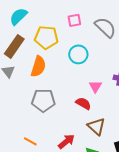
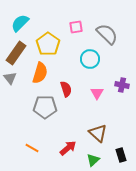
yellow pentagon: (46, 37) -> (48, 44), turned 30
cyan circle: (78, 54) -> (90, 59), moved
red semicircle: (83, 103) -> (66, 89), moved, turned 42

